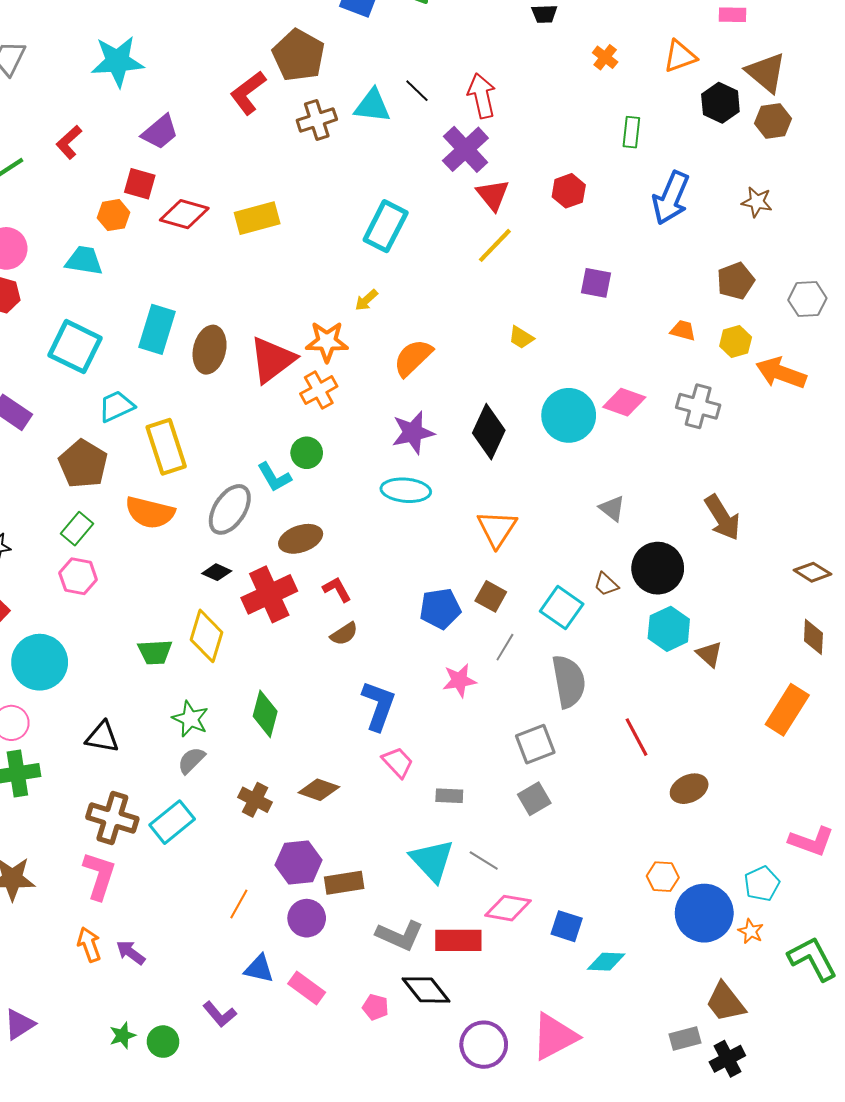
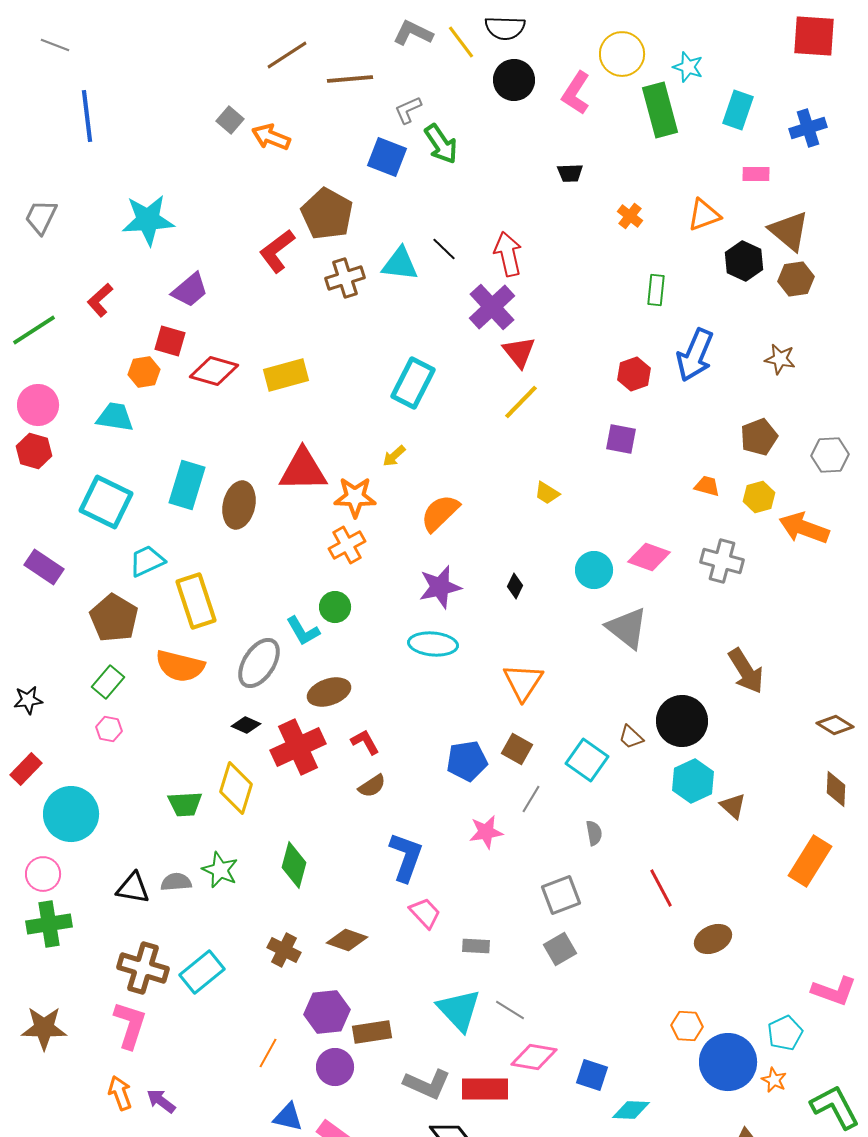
red hexagon: (569, 191) -> (634, 374), moved
red triangle: (272, 360) -> (303, 470), moved, turned 36
cyan circle: (569, 415) -> (594, 570), size x0.7
black diamond: (489, 432) -> (515, 586), size x0.5
gray triangle: (612, 508) -> (627, 628), moved, size x1.6
pink hexagon: (78, 576) -> (109, 729), size x0.7
gray semicircle: (569, 681) -> (594, 833), size x0.5
gray semicircle: (191, 760) -> (176, 882), moved, turned 40

